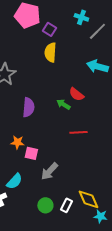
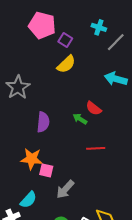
yellow semicircle: (50, 52) -> (66, 64), turned -138
orange star: (17, 142) -> (32, 159), size x1.5

